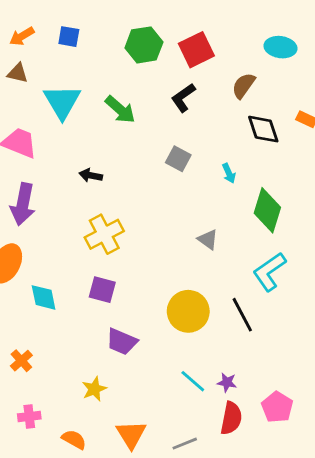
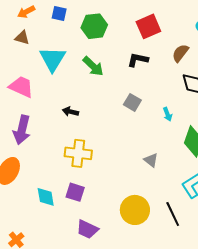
green hexagon: (144, 45) -> (94, 26), moved
black L-shape: (183, 98) -> (138, 60), turned 45
yellow cross: (104, 234) -> (78, 153), turned 32
cyan diamond: (44, 297) -> (46, 197), moved

